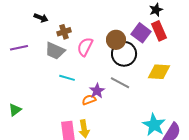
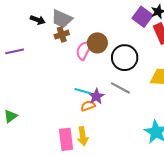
purple square: (141, 33) -> (142, 17), moved
brown circle: (116, 40) -> (97, 43), moved
gray trapezoid: (55, 51) -> (62, 19), moved
cyan line: (67, 78) -> (83, 91), moved

